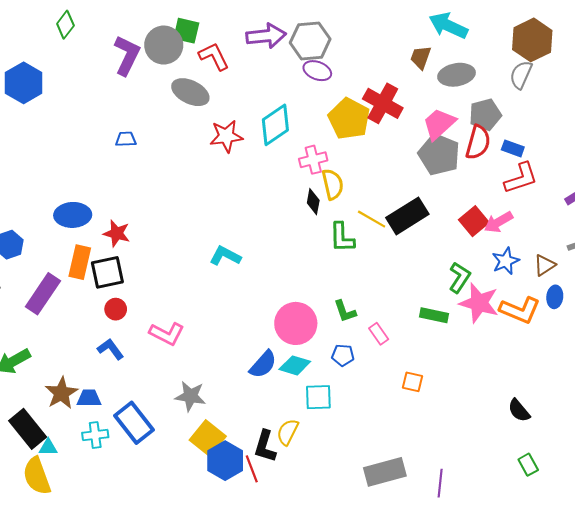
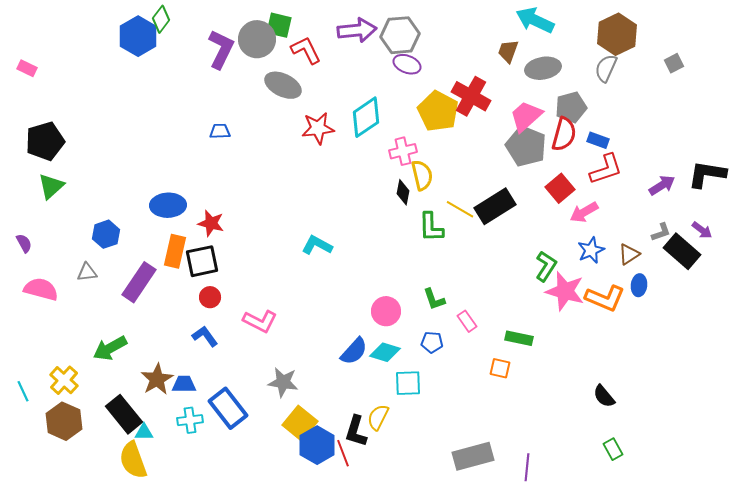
blue hexagon: (24, 83) -> (138, 36), moved
red square: (474, 221) -> (560, 188), moved
green rectangle: (434, 315) -> (519, 338), moved
pink circle: (296, 323) -> (386, 311), size x0.7

